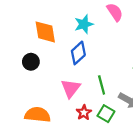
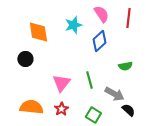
blue diamond: (78, 53) -> (99, 41), moved
red star: (84, 113) -> (61, 109), moved
green square: (106, 114) -> (93, 115), moved

